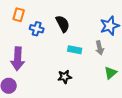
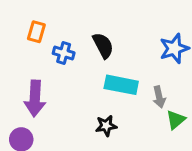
gray arrow: (100, 48) -> (159, 97), moved
cyan rectangle: (75, 50) -> (121, 85), size x1.5

